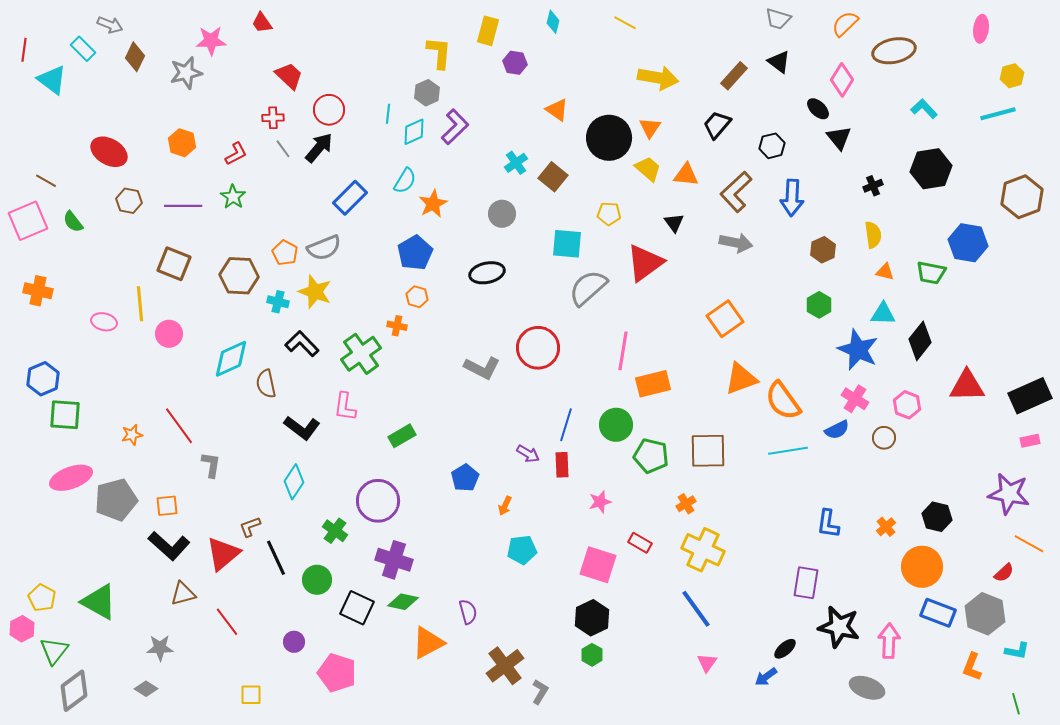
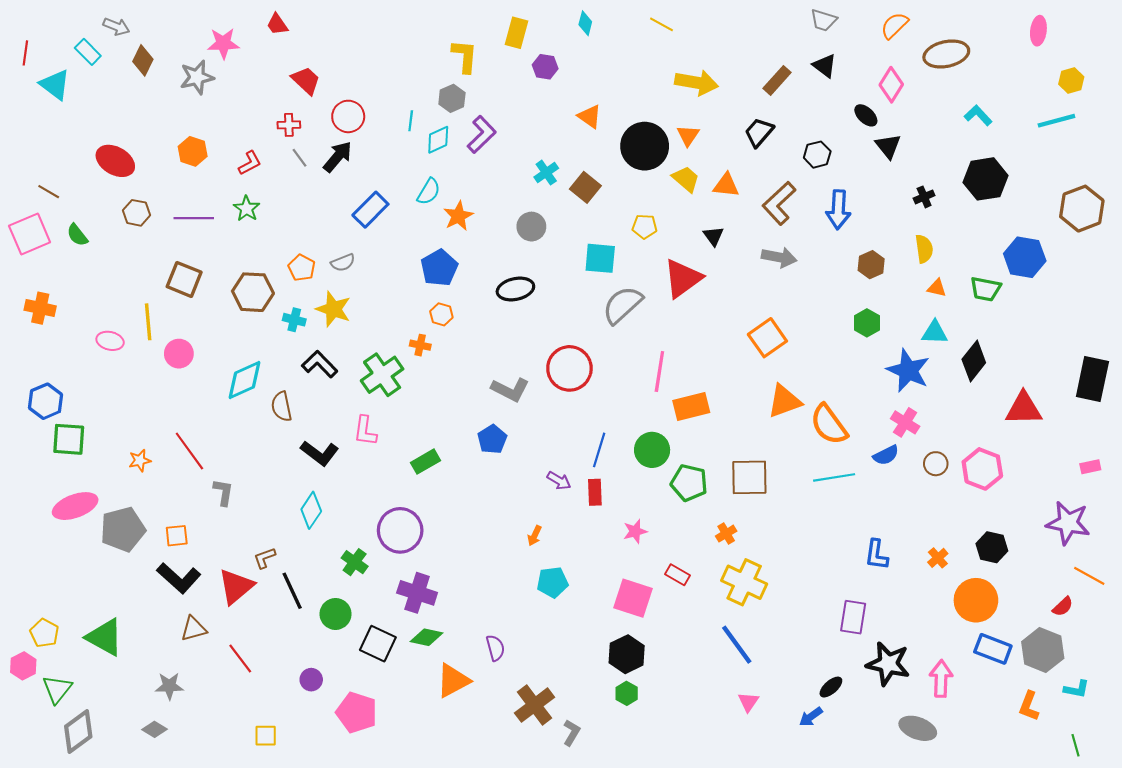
gray semicircle: (324, 248) -> (343, 263), size x0.7
black rectangle: (1030, 396) -> (1092, 379), moved, turned -54
pink hexagon: (907, 405) -> (982, 469), moved, size x1.4
blue pentagon: (465, 478) -> (492, 439), moved

